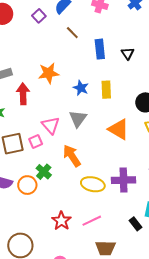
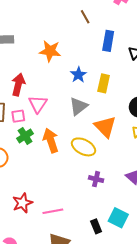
red arrow: (23, 94) -> (18, 85), moved
gray triangle: (78, 119) -> (78, 106), moved
green cross: (44, 172) -> (25, 136), moved
purple cross: (124, 180) -> (96, 179), size x0.6
yellow ellipse: (93, 184) -> (84, 147), moved

